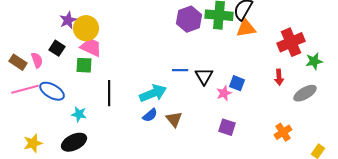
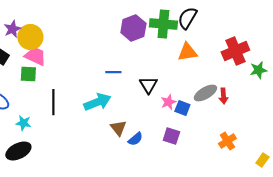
orange triangle: (246, 28) -> (187, 52), moved
blue line: (180, 70) -> (113, 72), moved
red arrow: (279, 77) -> (223, 96), moved
blue square: (237, 83) -> (182, 108), moved
gray ellipse: (305, 93) -> (205, 93), moved
blue semicircle: (150, 115) -> (135, 139), moved

